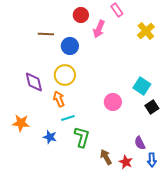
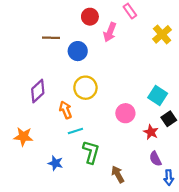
yellow circle: (65, 75) -> (85, 88), moved
purple diamond: (34, 82) -> (38, 91), turned 60
blue star: (50, 137) -> (56, 163), moved
red star: (126, 162) -> (151, 132), moved

